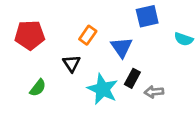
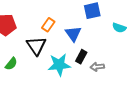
black triangle: (72, 63) -> (36, 46), size x1.5
cyan star: (103, 89) -> (59, 65), turned -30

